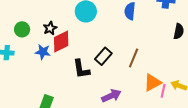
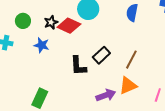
red diamond: (61, 41) -> (69, 26), moved, turned 45
orange triangle: (152, 83) -> (128, 86), moved

